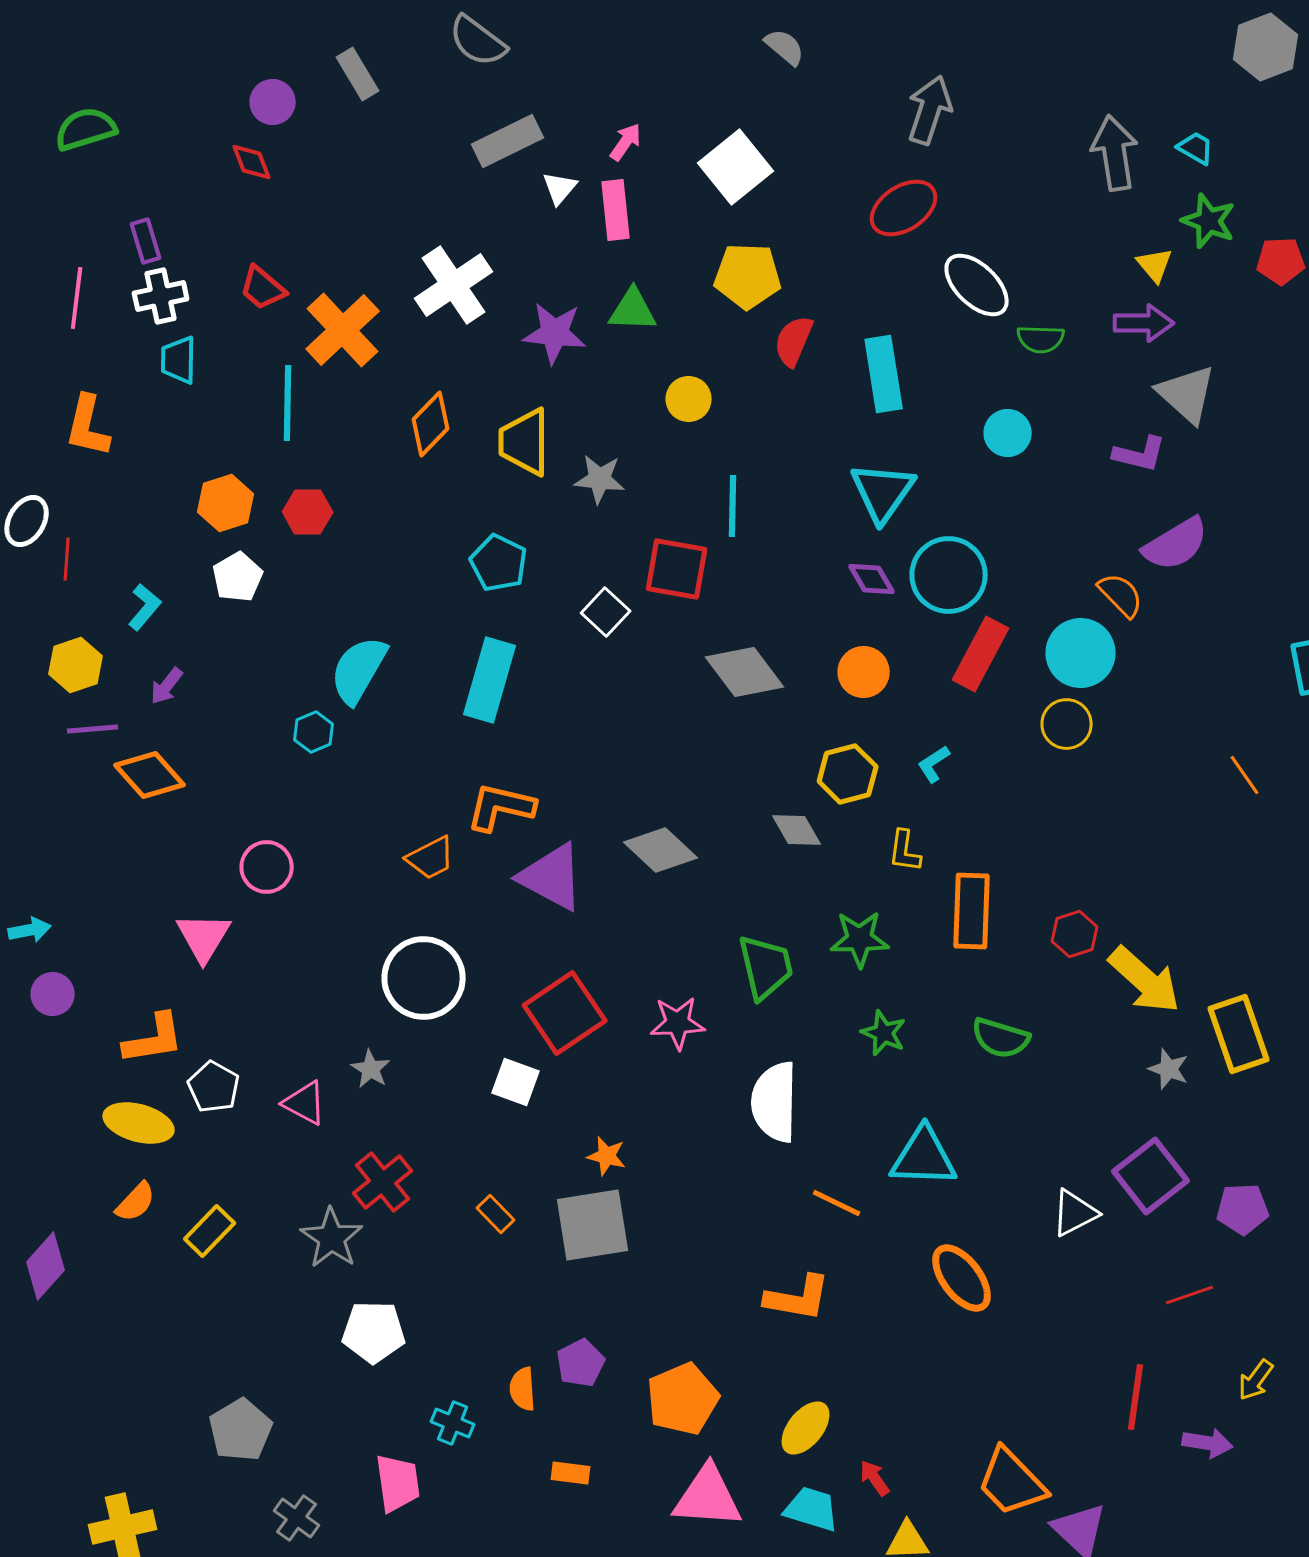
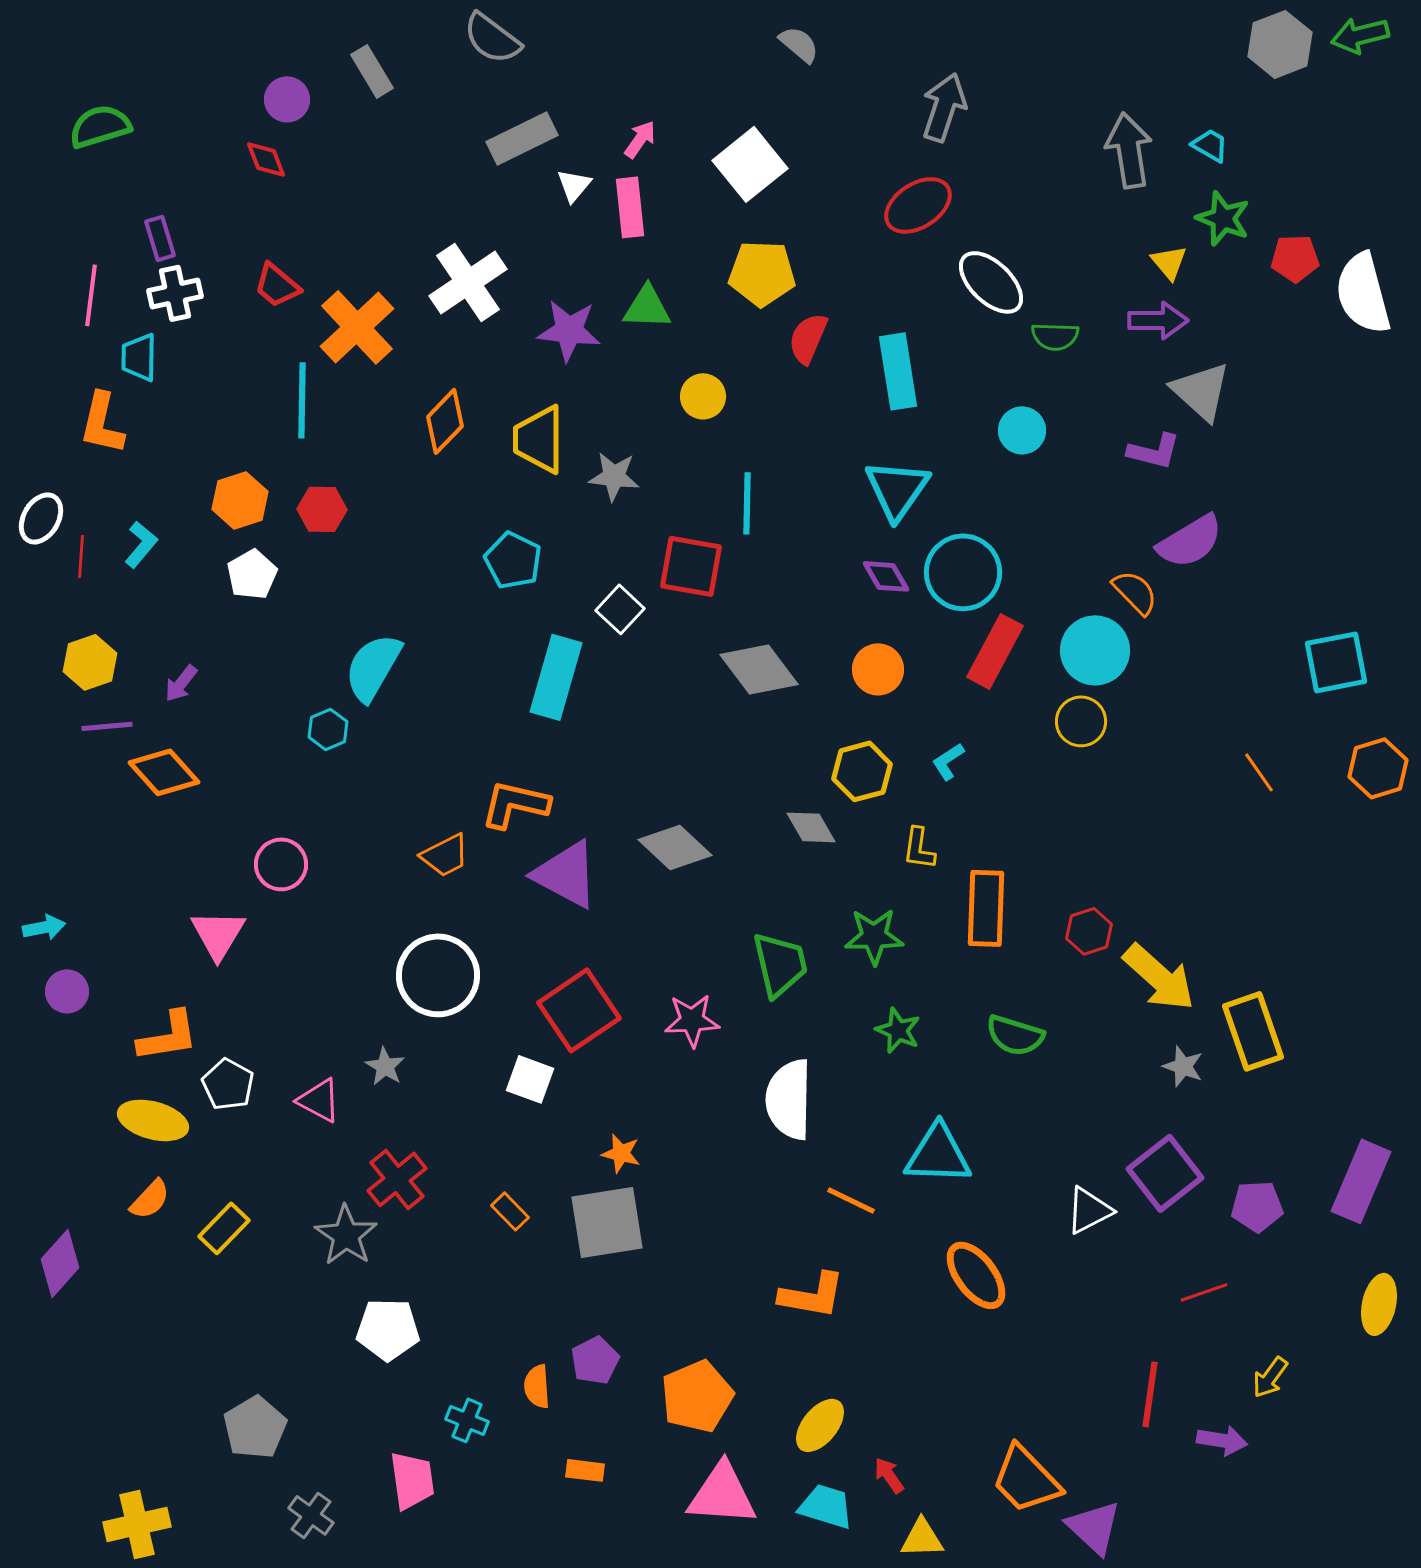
cyan trapezoid: (179, 360) -> (139, 357), moved
cyan L-shape: (145, 607) -> (141, 544), moved
cyan rectangle: (490, 680) -> (556, 677), moved

